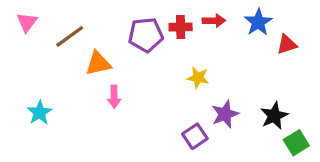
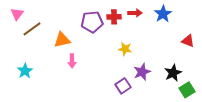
brown line: (70, 36) -> (32, 29), moved
red triangle: (287, 44) -> (188, 41), moved, turned 40

